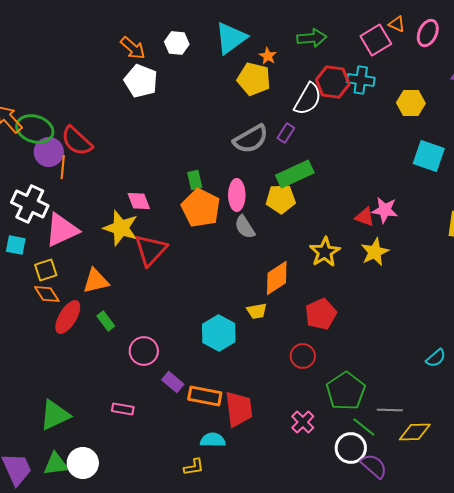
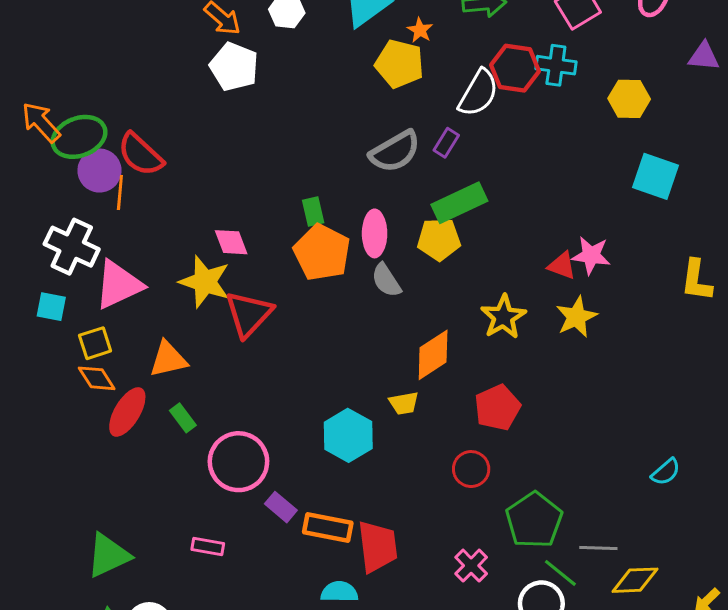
green ellipse: (35, 129) -> (79, 137), turned -39
pink circle: (144, 351) -> (238, 462), size x1.4

